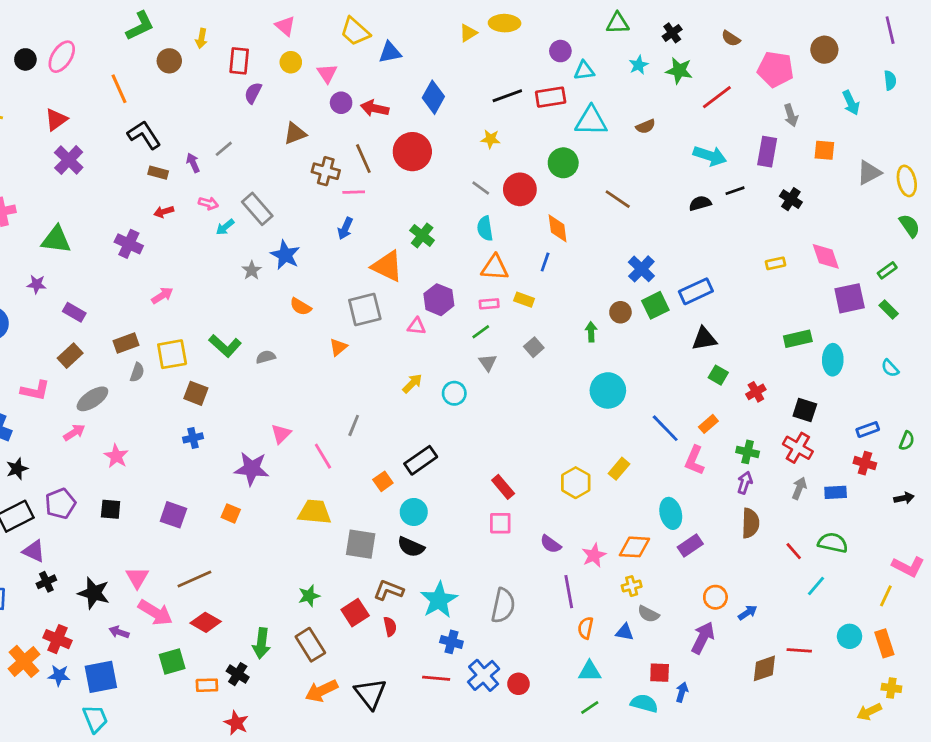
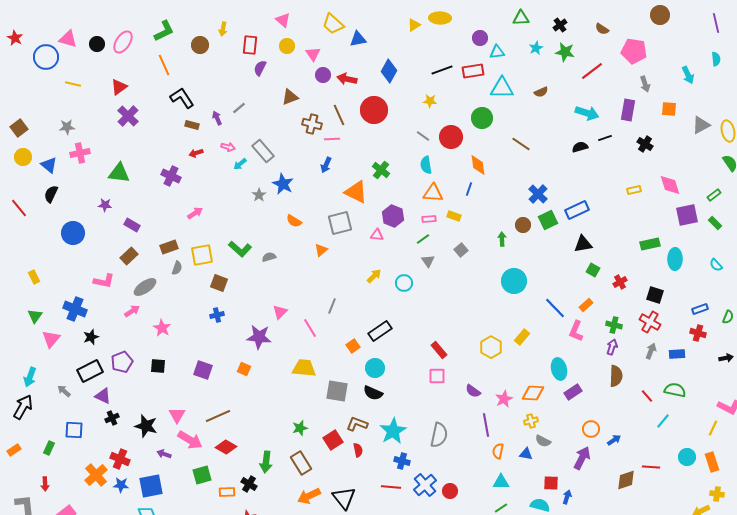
green L-shape: (140, 26) -> (164, 31), moved
brown circle: (824, 50) -> (660, 15), moved

